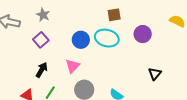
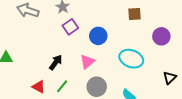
cyan ellipse: (107, 38) -> (131, 59), moved
purple square: (41, 40) -> (70, 27), moved

